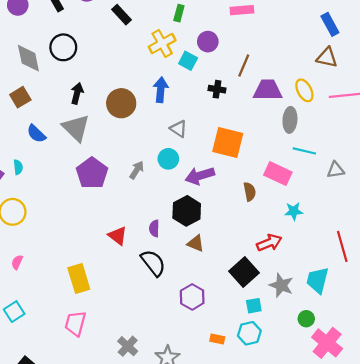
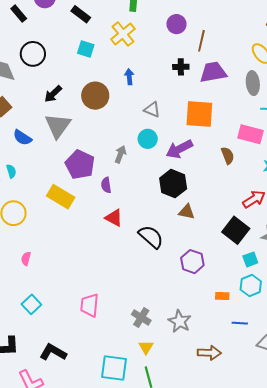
purple circle: (208, 42) -> (176, 24), moved
cyan square: (188, 61) -> (86, 49), moved
blue arrow: (161, 90) -> (129, 77), size x0.7
purple trapezoid: (268, 90) -> (213, 72), moved
black arrow: (77, 93) -> (53, 94), turned -138
gray triangle: (76, 128) -> (58, 126), turned 32
purple semicircle: (154, 228) -> (106, 185), moved
yellow rectangle: (79, 278) -> (61, 197), moved, turned -32

